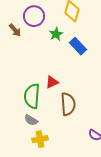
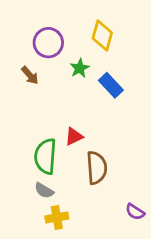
brown arrow: (15, 30) -> (30, 75), moved

